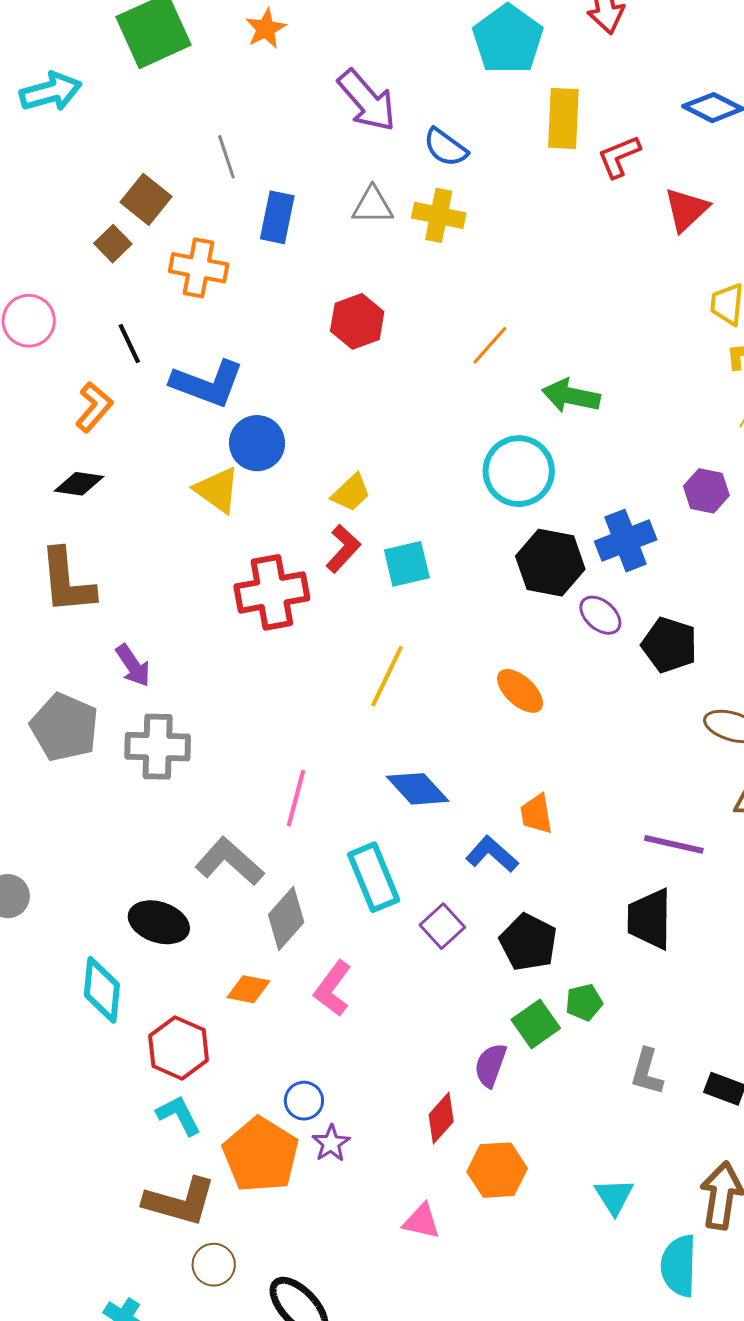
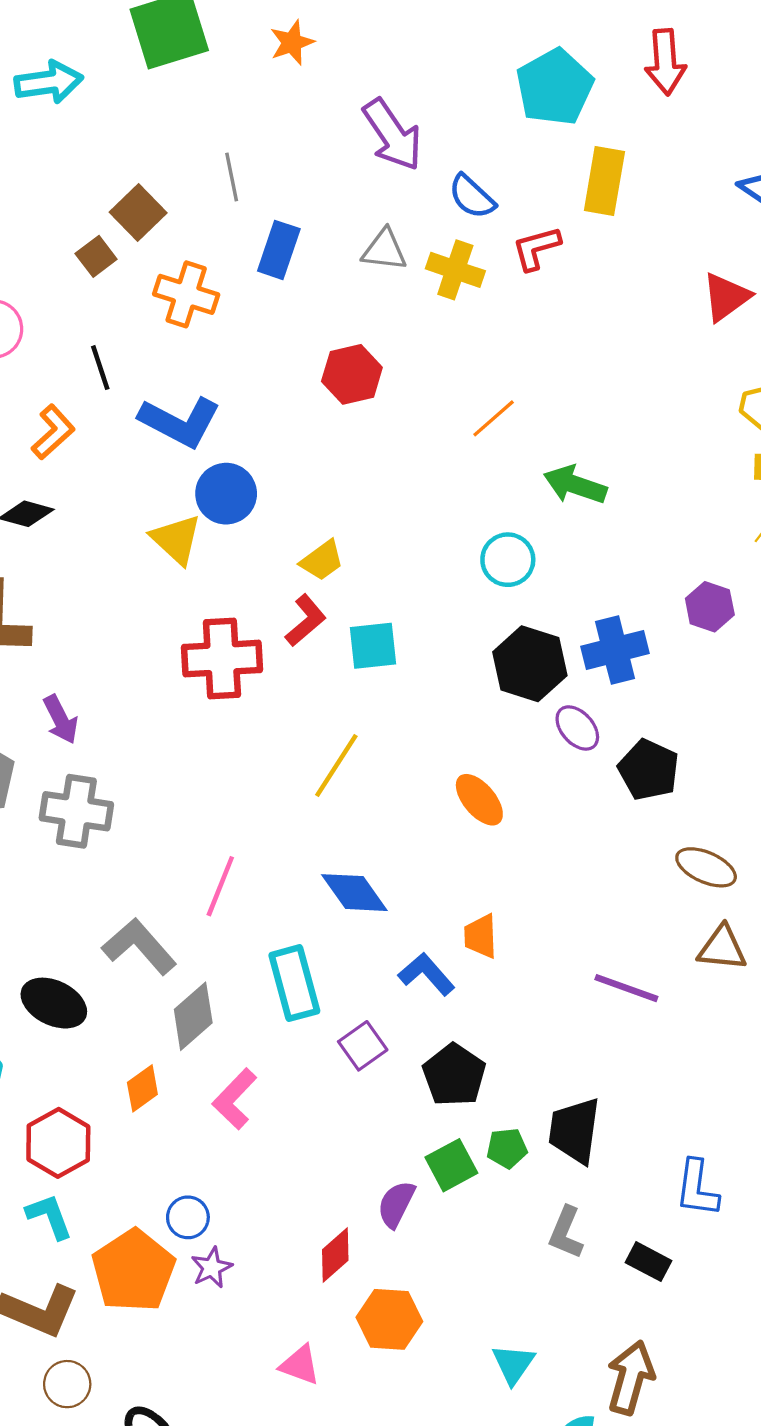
red L-shape: (619, 156) -> (536, 248), moved
cyan circle: (519, 471) -> (508, 560), size x0.7
black trapezoid: (650, 919) -> (575, 1131), moved
orange diamond: (248, 989) -> (142, 1088), turned -54

